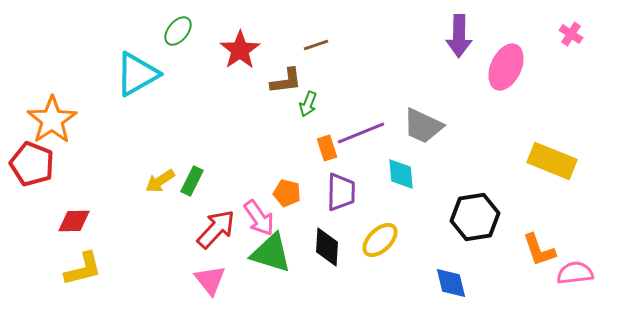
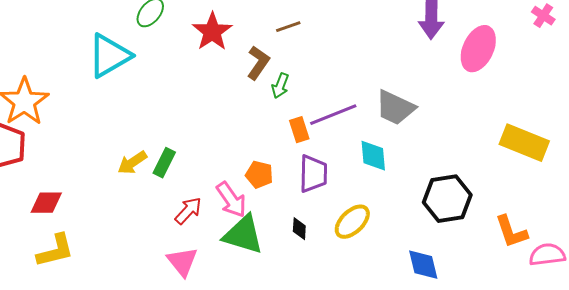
brown L-shape: (286, 81) -> (258, 63), turned -48
red arrow: (216, 229) -> (188, 211), size x0.7
black diamond: (327, 247) -> (299, 229), size x0.6

